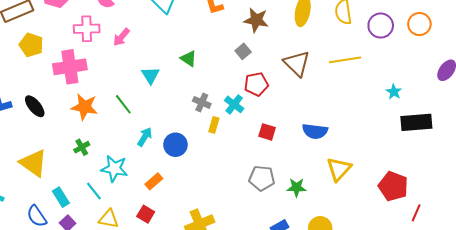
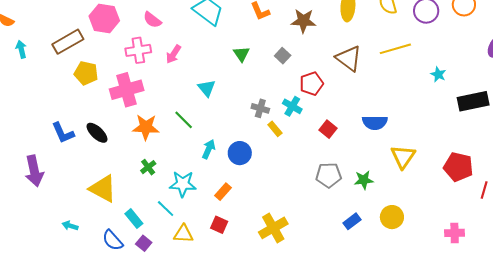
gray square: (243, 51) -> (283, 56), moved
green triangle: (189, 59) -> (241, 54), moved, turned 30
cyan star: (394, 92) -> (438, 74), moved
yellow rectangle: (214, 125) -> (275, 129), turned -49
red square: (267, 132) -> (328, 129), turned 30

